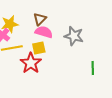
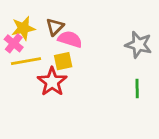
brown triangle: (40, 19) -> (55, 27), moved
gray star: (74, 36) -> (139, 45), moved

